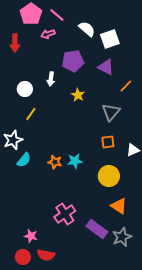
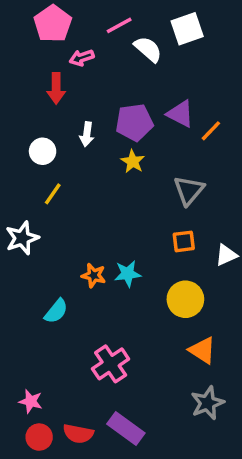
pink line: (57, 15) -> (119, 25), moved, turned -70
white square: (110, 39) -> (187, 29), moved
red arrow: (15, 43) -> (56, 88), moved
purple pentagon: (73, 61) -> (134, 122), moved
orange line: (126, 86) -> (211, 131), moved
cyan semicircle: (24, 160) -> (56, 311), moved
purple rectangle: (97, 229) -> (126, 429), moved
pink star: (31, 236) -> (31, 401), moved

